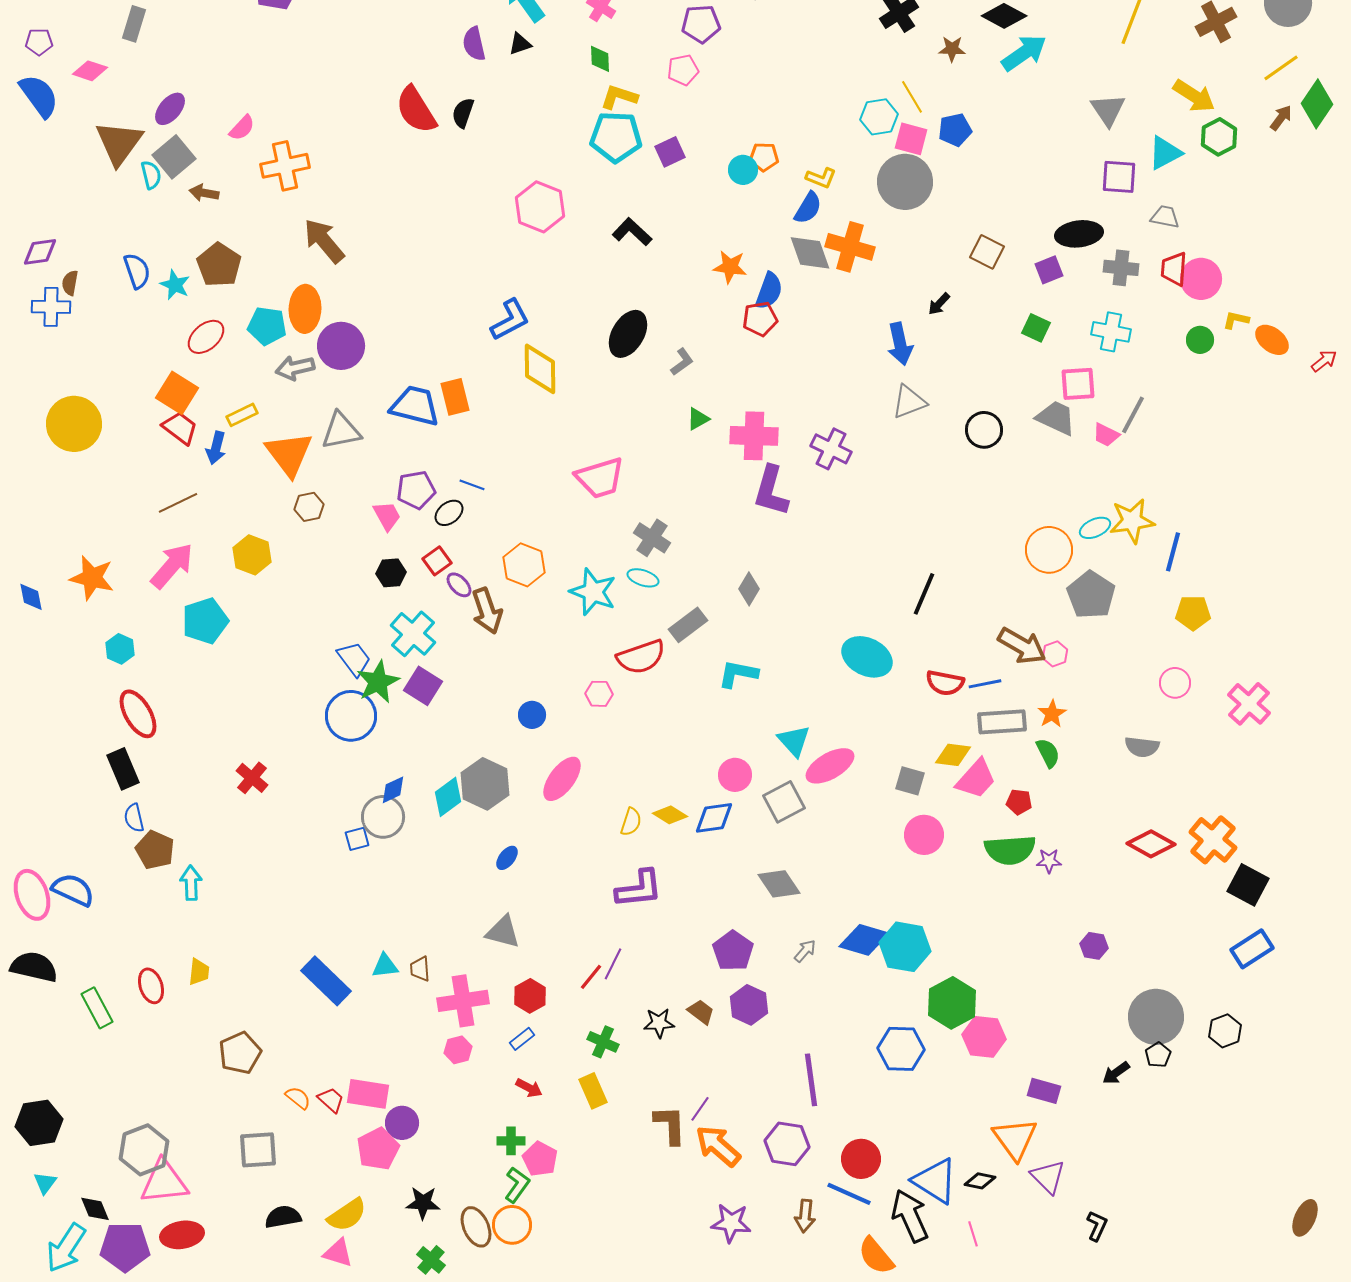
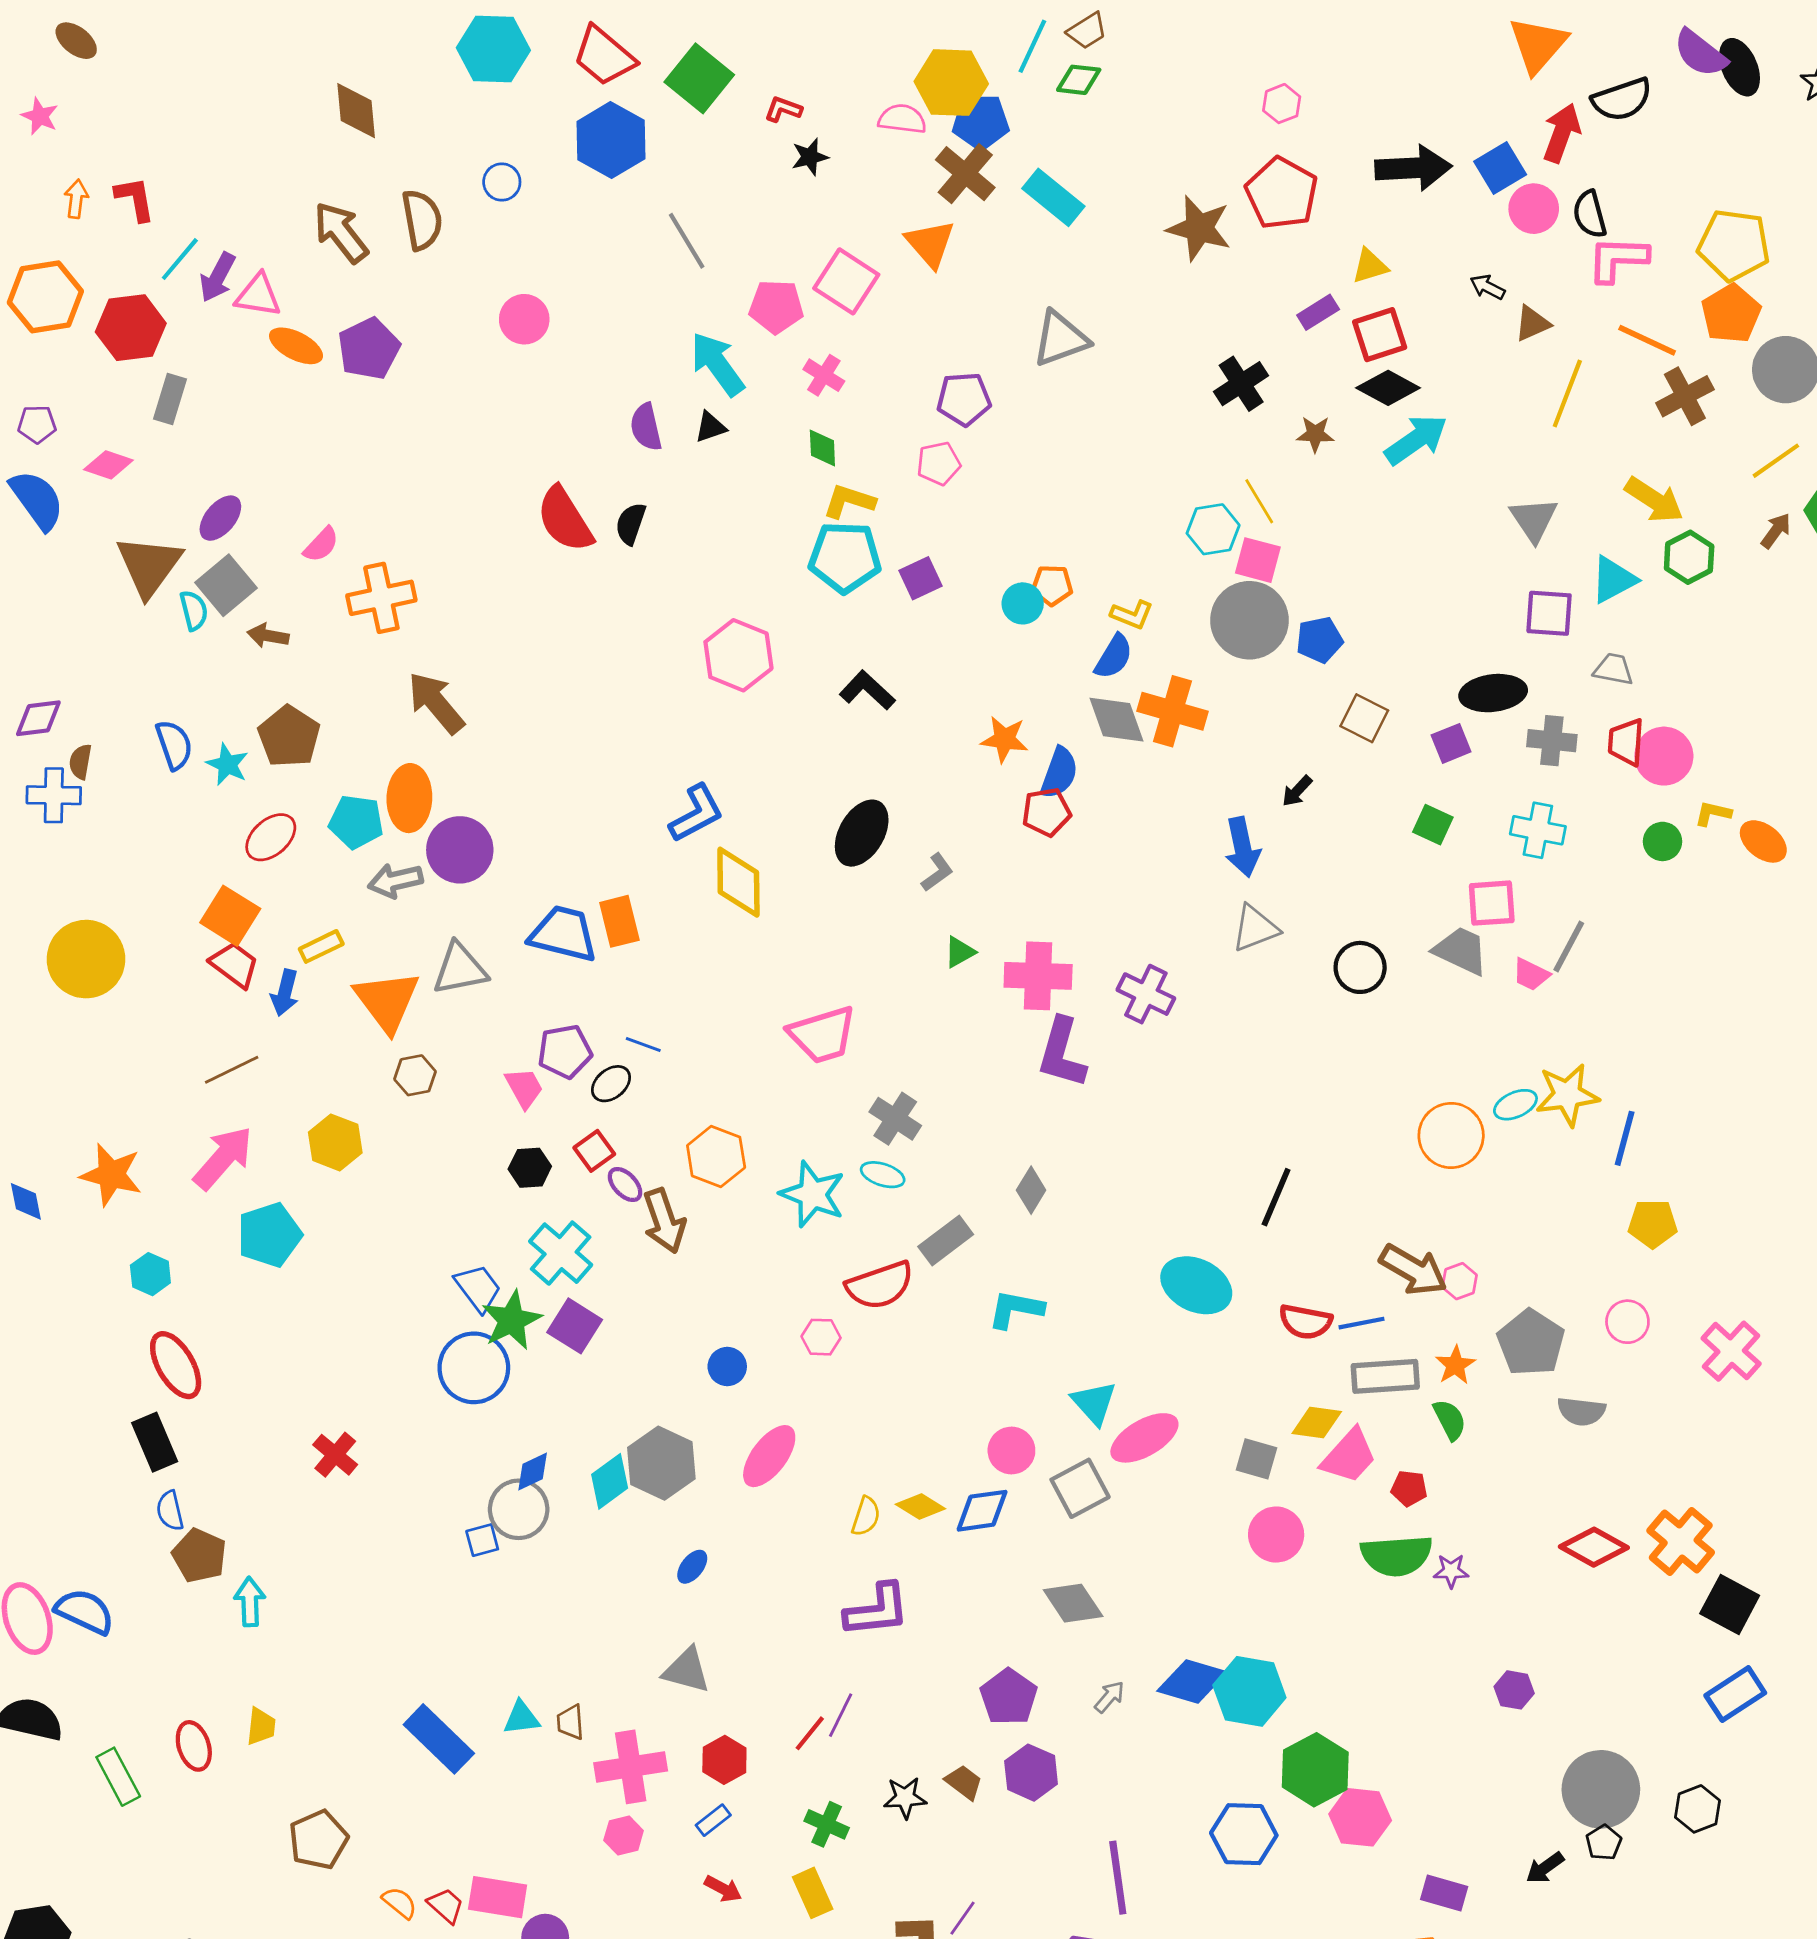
blue pentagon: (955, 130) -> (1319, 640), moved
gray pentagon: (1091, 595) -> (1531, 1343), moved

